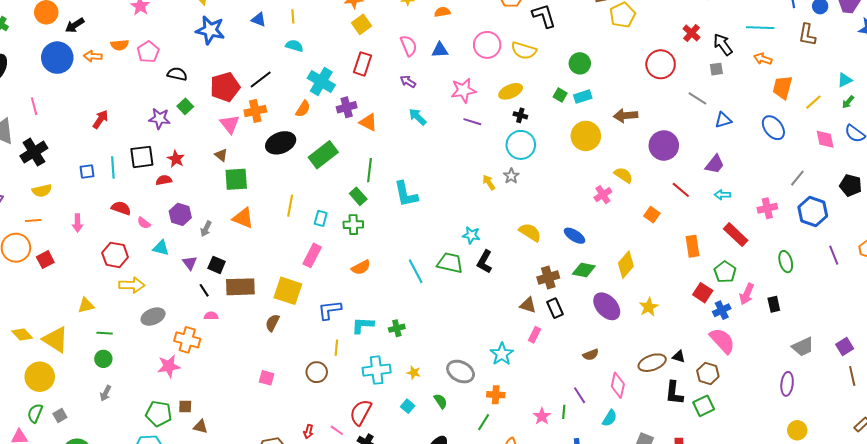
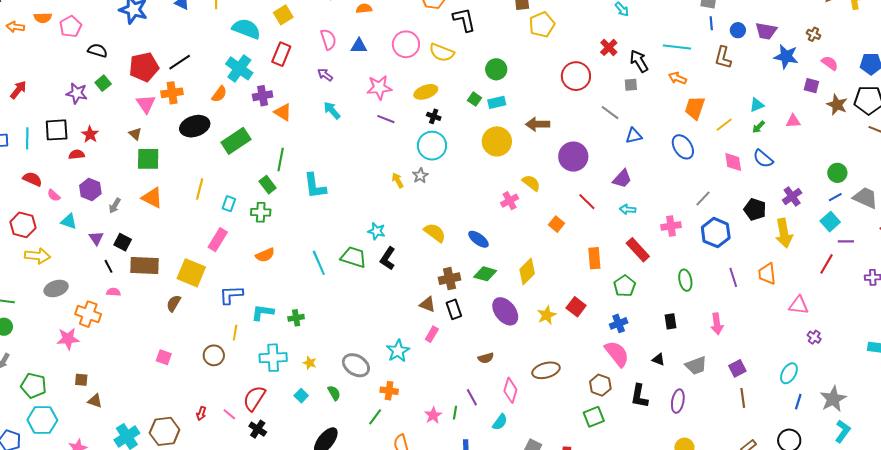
cyan semicircle: (294, 46) -> (246, 29), moved, size x1.6
red square: (703, 293) -> (576, 307), moved
pink arrow: (747, 294) -> (717, 324), moved, turned -35
black triangle: (679, 357) -> (658, 359), moved
black L-shape: (674, 393) -> (639, 396), moved
green pentagon: (159, 414) -> (34, 386), moved

